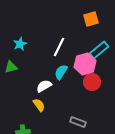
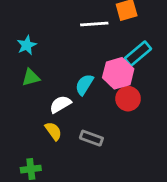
white line: (59, 47) -> (94, 24), moved, turned 60
green triangle: (11, 67) -> (31, 78), moved
gray rectangle: (78, 122) -> (91, 138), moved

